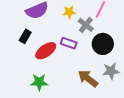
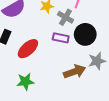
purple rectangle: (69, 43) -> (61, 38), moved
brown arrow: (88, 79) -> (75, 72), turned 130

